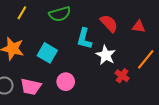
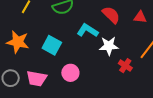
cyan L-shape: (84, 39) -> (87, 30), turned 110
white star: (106, 55) -> (109, 46), turned -30

